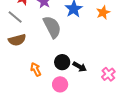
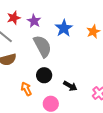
black circle: (62, 62) -> (44, 75), moved

